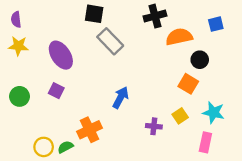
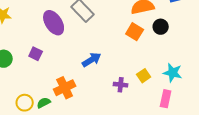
purple ellipse: (61, 55) -> (54, 23), moved
orange square: (188, 84) -> (135, 32), moved
blue arrow: (121, 98) -> (92, 60), turned 30

